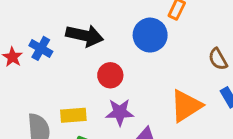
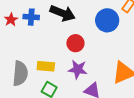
blue cross: (41, 48) -> (31, 17), turned -35

